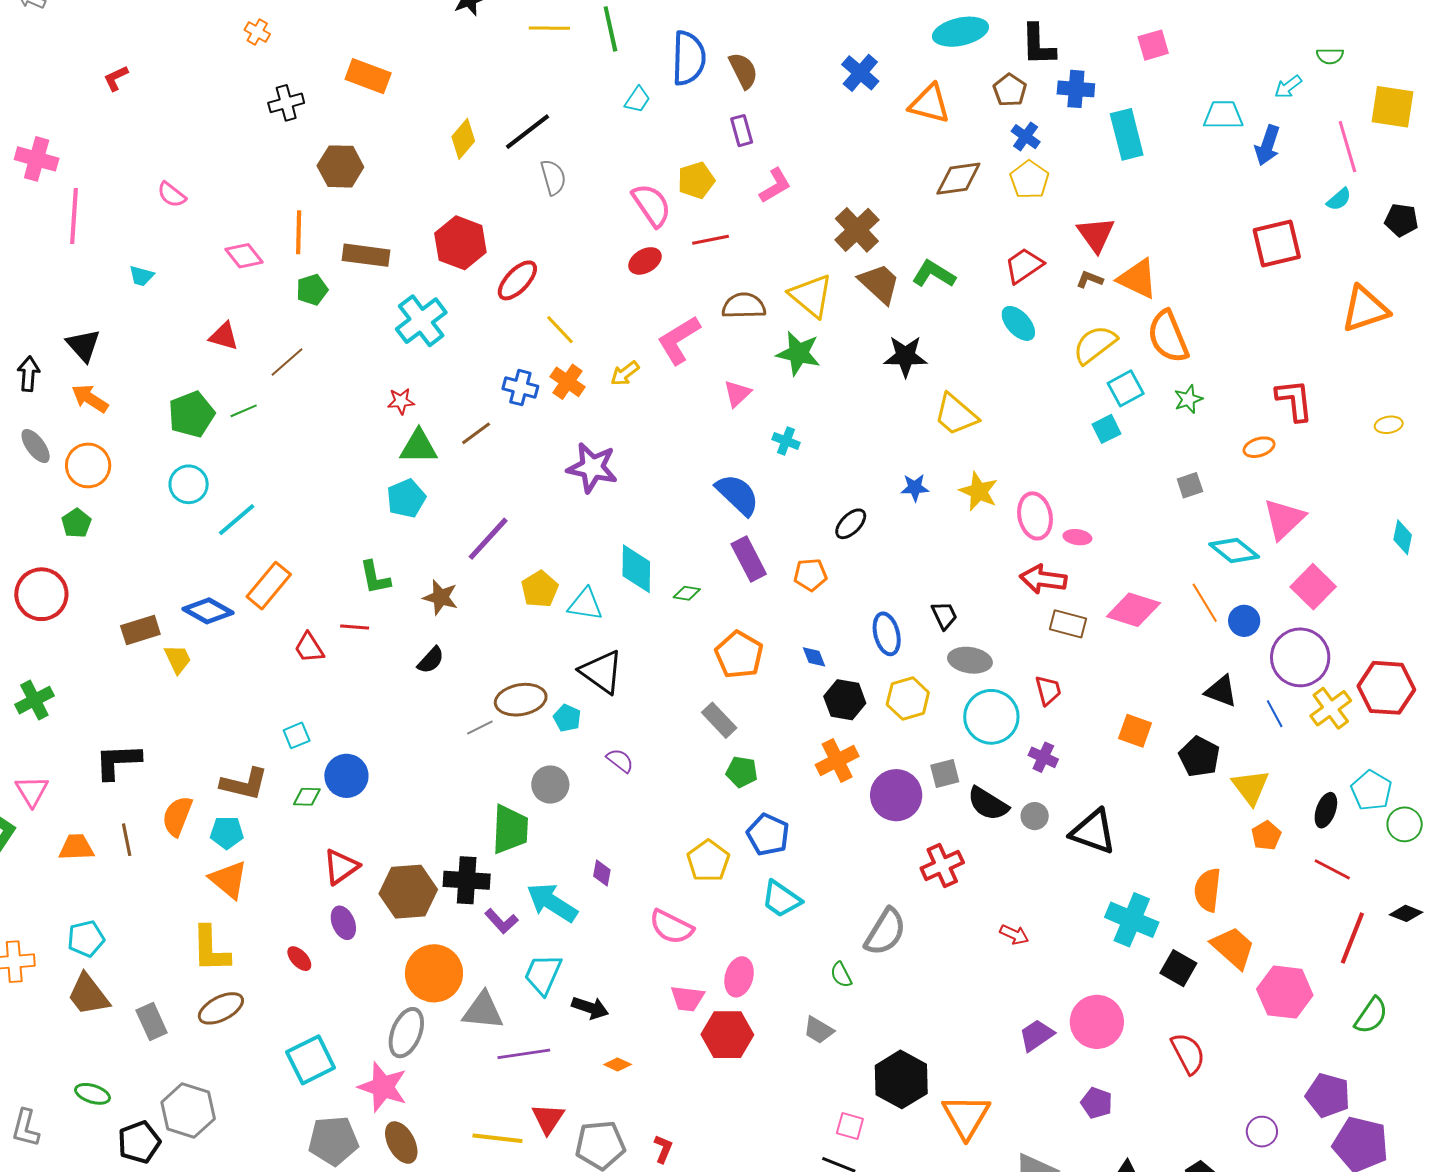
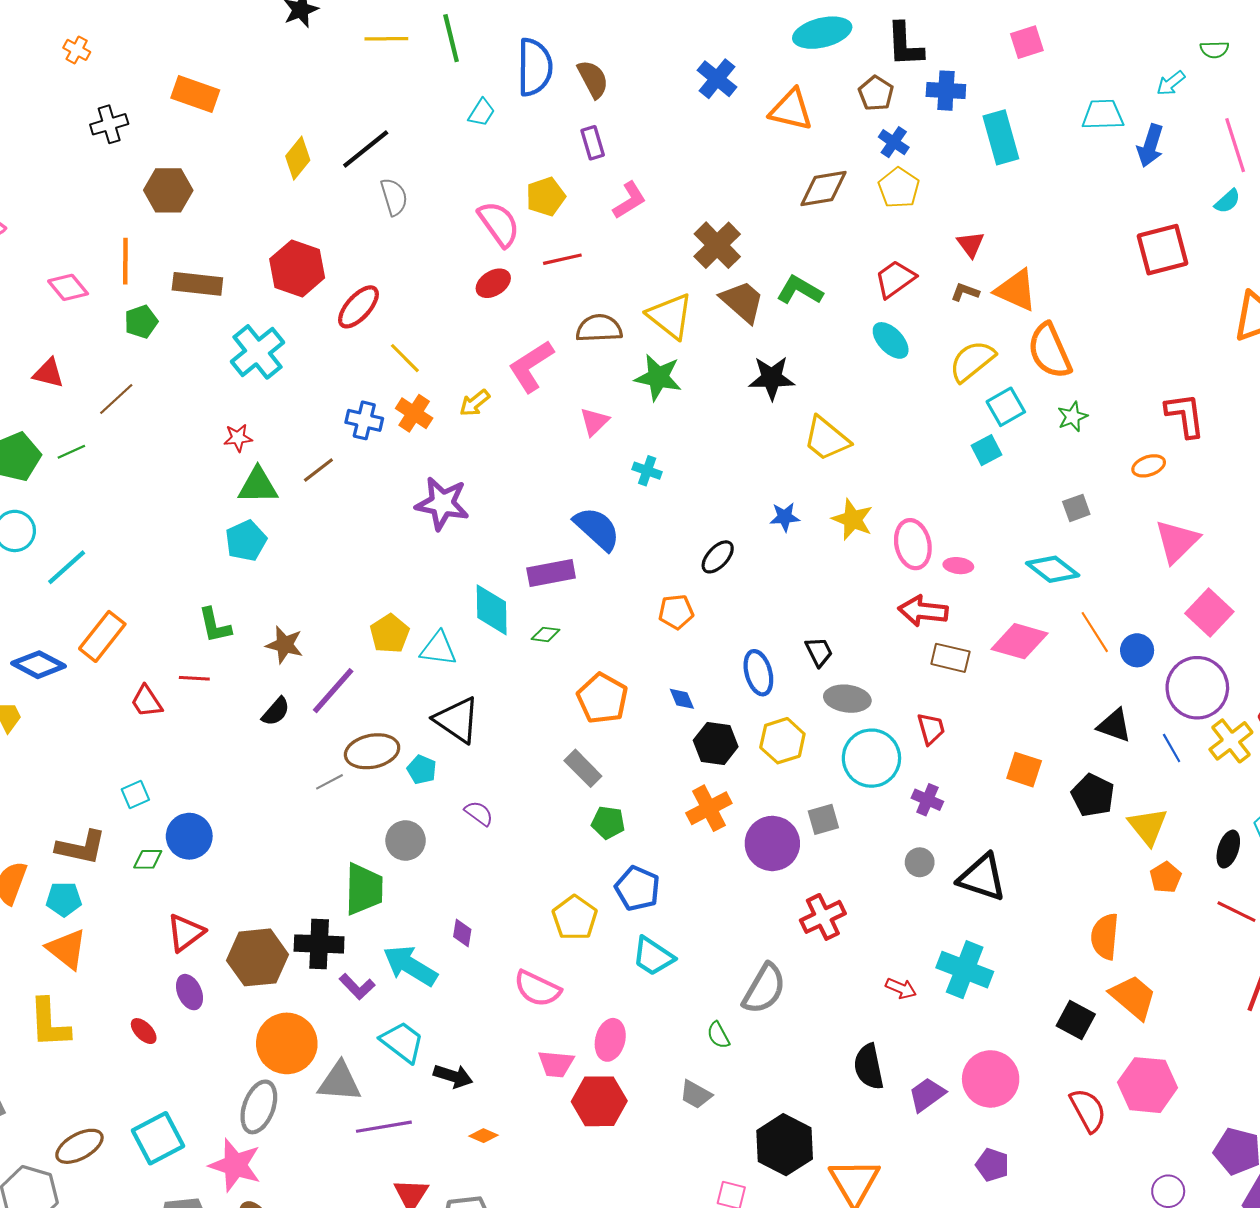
red triangle: (1096, 235) -> (971, 244), size x0.7
purple line: (488, 539) -> (333, 691), moved
cyan diamond: (1234, 551) -> (1053, 569), moved
purple rectangle: (749, 559) -> (551, 573), moved, turned -72
black semicircle: (988, 804) -> (869, 1067), moved, turned 48
cyan cross: (1132, 920) -> (965, 970), moved
cyan trapezoid: (543, 974) -> (402, 1042), turned 105
pink hexagon: (1285, 992) -> (1148, 1085), moved
brown ellipse: (221, 1008) -> (79, 1146), moved

